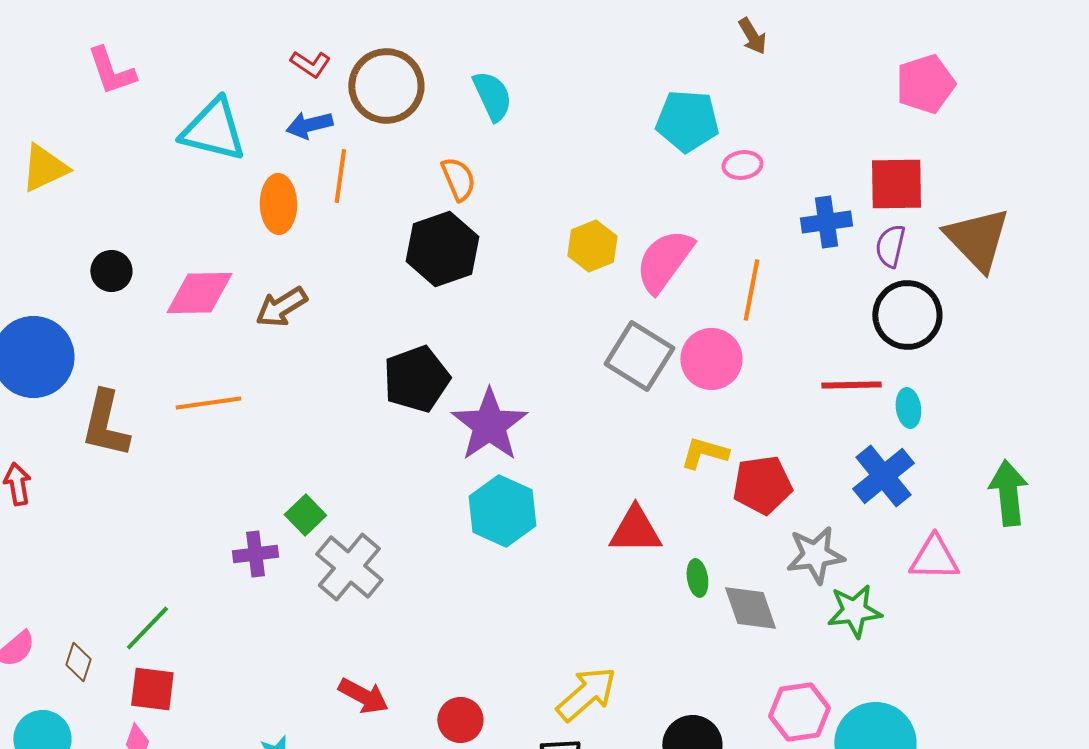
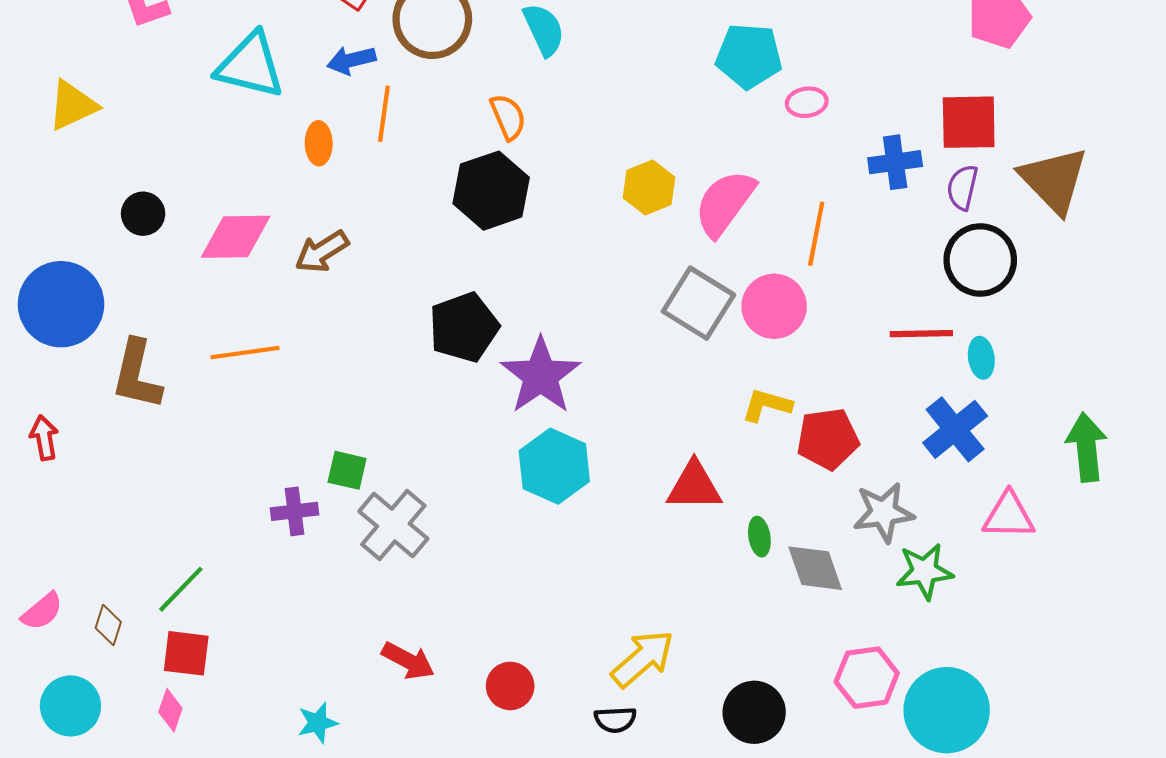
orange ellipse: (278, 204) -> (319, 143), size x0.7
green square: (305, 515) -> (347, 470), turned -33

